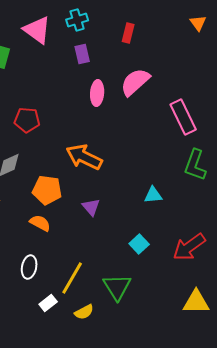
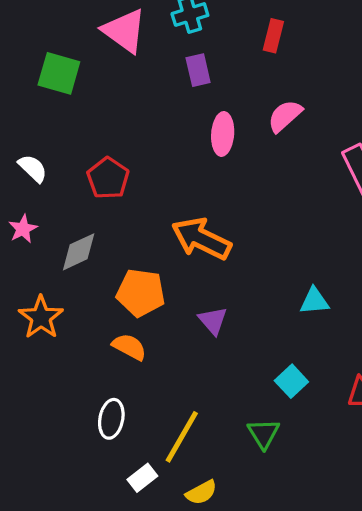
pink semicircle: (135, 82) -> (285, 116), size x0.7
red pentagon: (27, 120) -> (108, 178), turned 30
green triangle: (117, 287) -> (264, 434), moved, size x0.7

